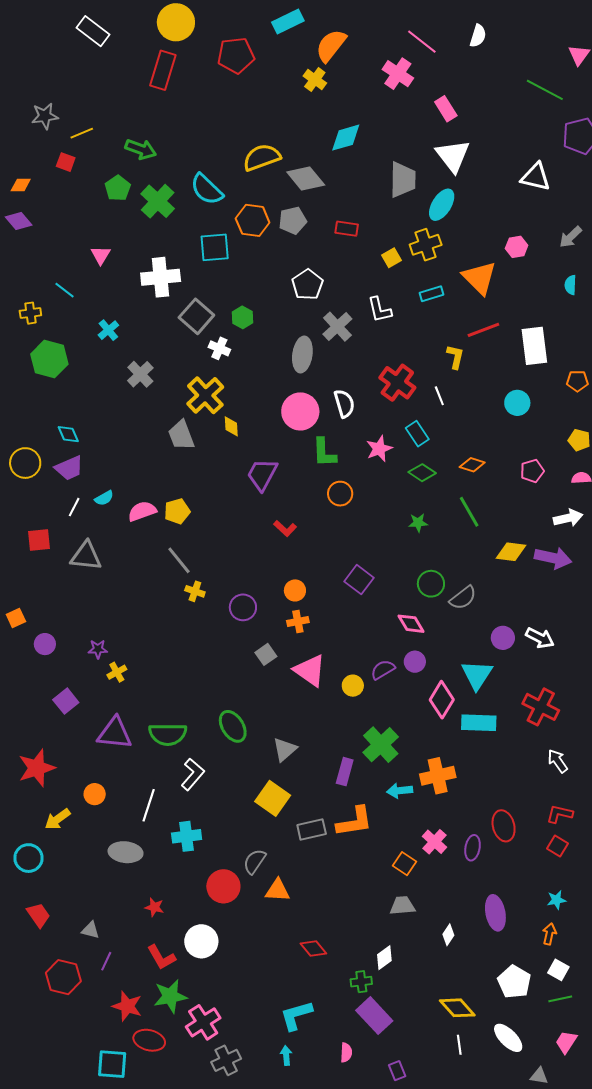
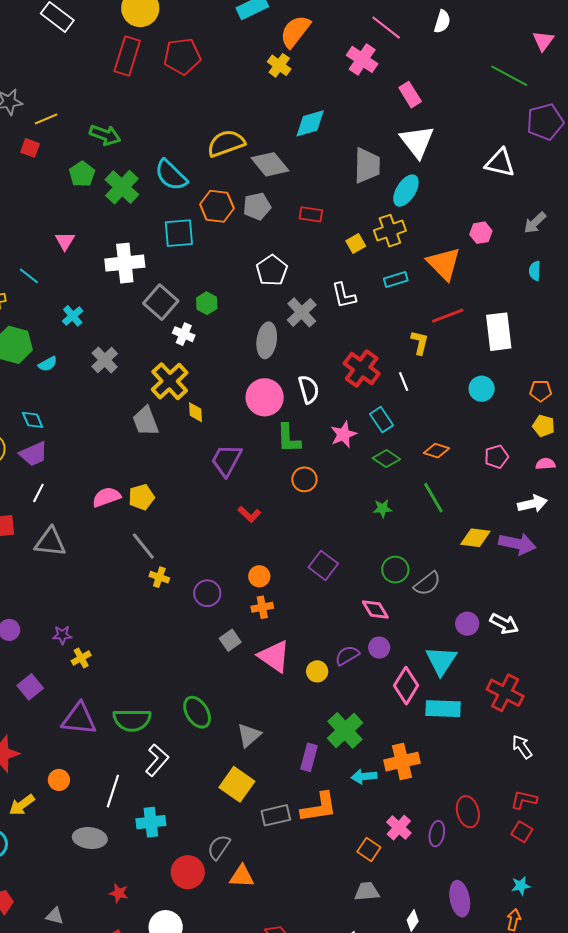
red pentagon: (236, 55) -> (182, 56), moved
orange pentagon: (577, 381) -> (541, 391), moved
cyan semicircle: (104, 498) -> (48, 364), moved

